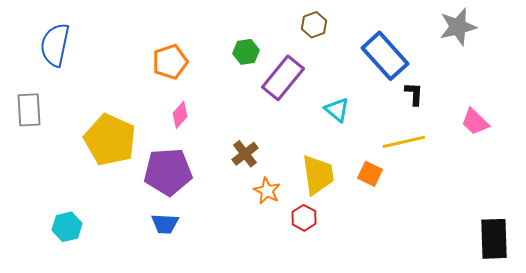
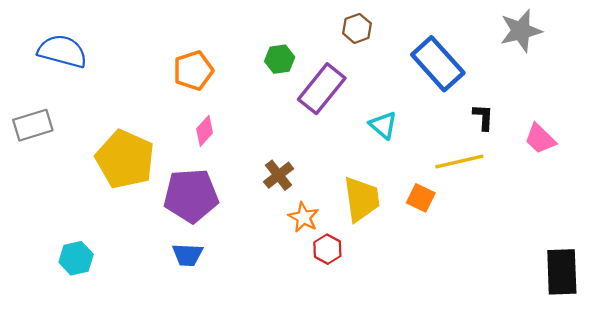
blue semicircle: (55, 45) -> (62, 51), turned 93
black L-shape: (414, 94) -> (483, 117), moved
gray rectangle: (29, 110) -> (33, 125), turned 76
red hexagon: (304, 218) -> (327, 249), moved

